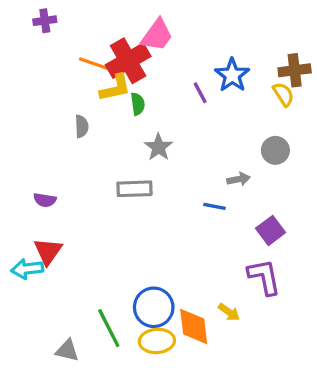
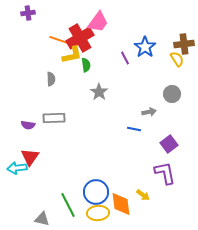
gray rectangle: (134, 189) -> (54, 118), moved

